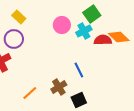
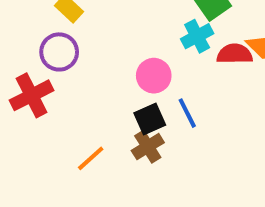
pink circle: (62, 25) -> (154, 76), moved
black square: (79, 100) -> (150, 119), moved

